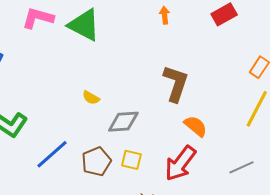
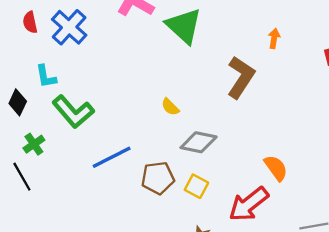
brown L-shape: (176, 83) -> (241, 77), moved

